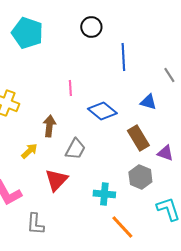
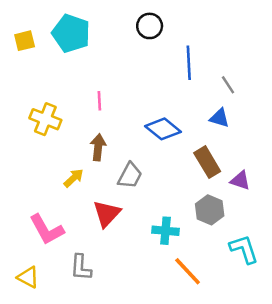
gray line: (169, 75) -> (228, 85), moved
pink line: (70, 88) -> (99, 101), moved

